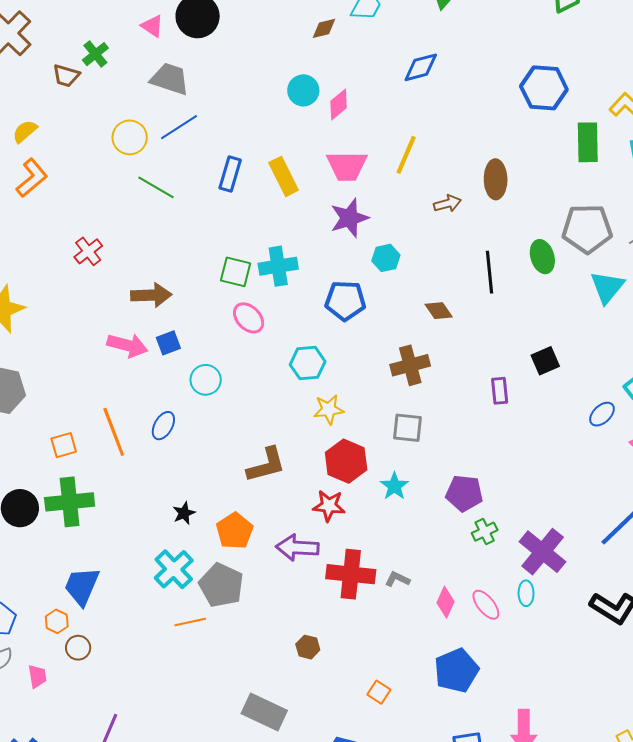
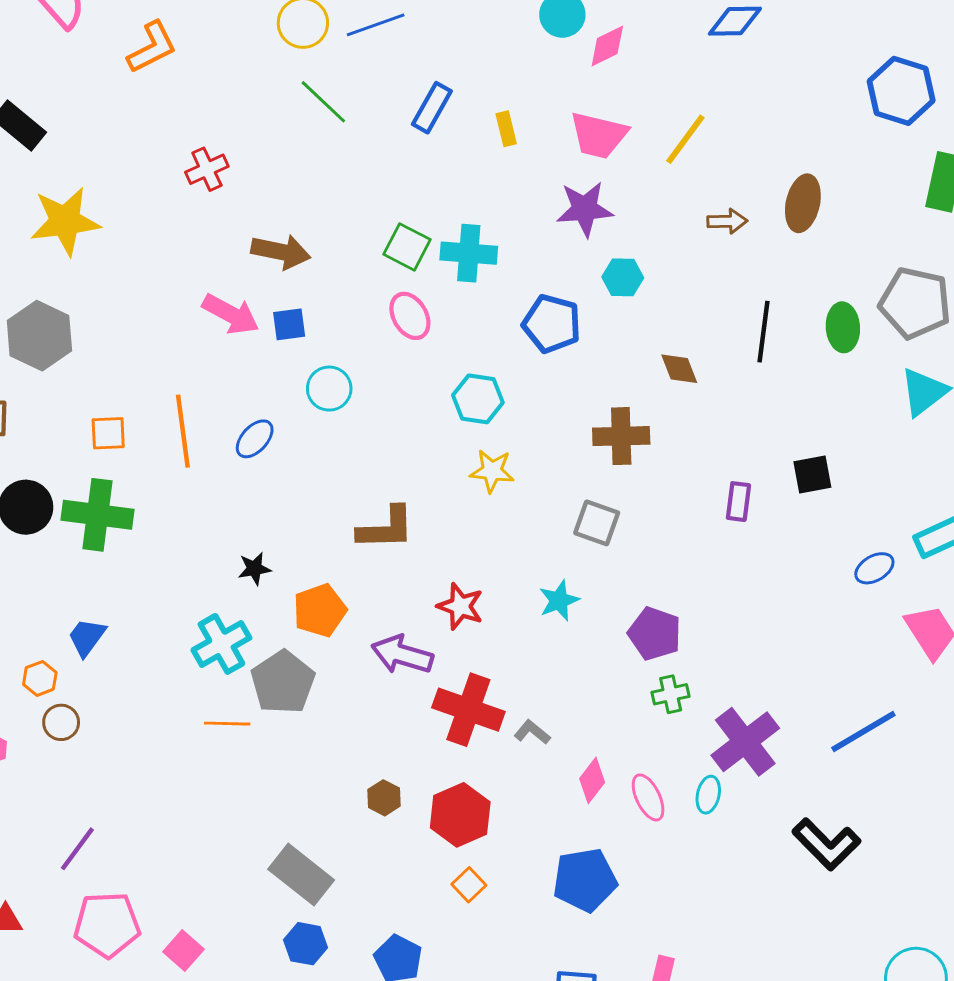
yellow rectangle: (284, 176) -> (506, 129), size x0.6
red hexagon: (346, 461) -> (460, 815), moved
blue trapezoid: (82, 586) -> (87, 637), size x0.7

